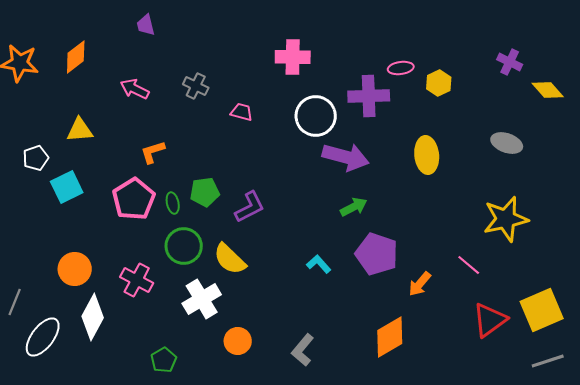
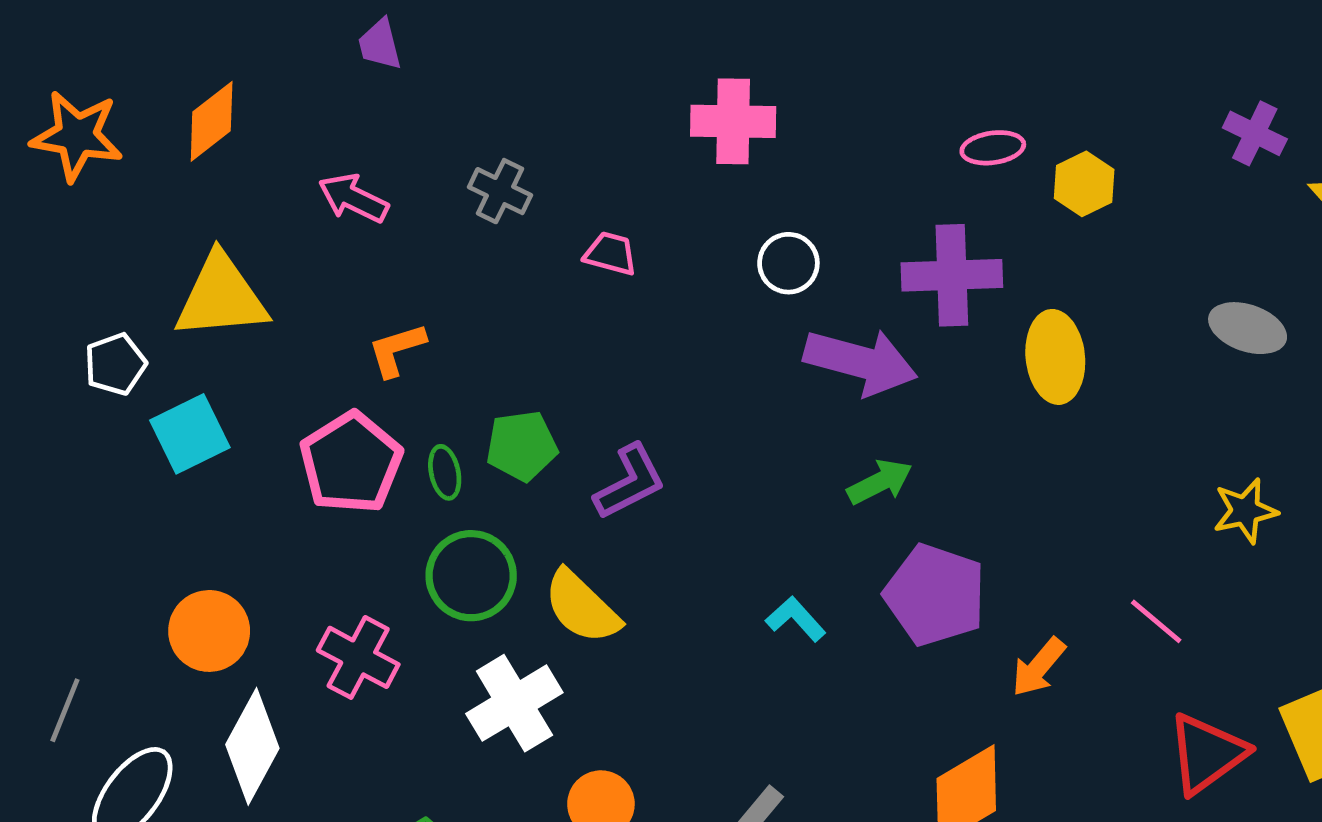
purple cross: (369, 96) -> (952, 275), moved
white circle: (316, 116) -> (788, 263), size x0.6
yellow triangle: (80, 130) -> (221, 297), size x1.5
yellow star: (506, 219) -> (1245, 511), size x0.6

